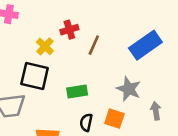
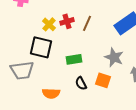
red cross: (69, 30) -> (67, 21), moved
black semicircle: (86, 122) -> (81, 83), turned -40

